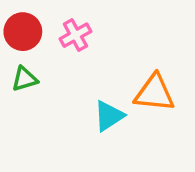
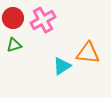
pink cross: (75, 35) -> (43, 20), size x1.4

